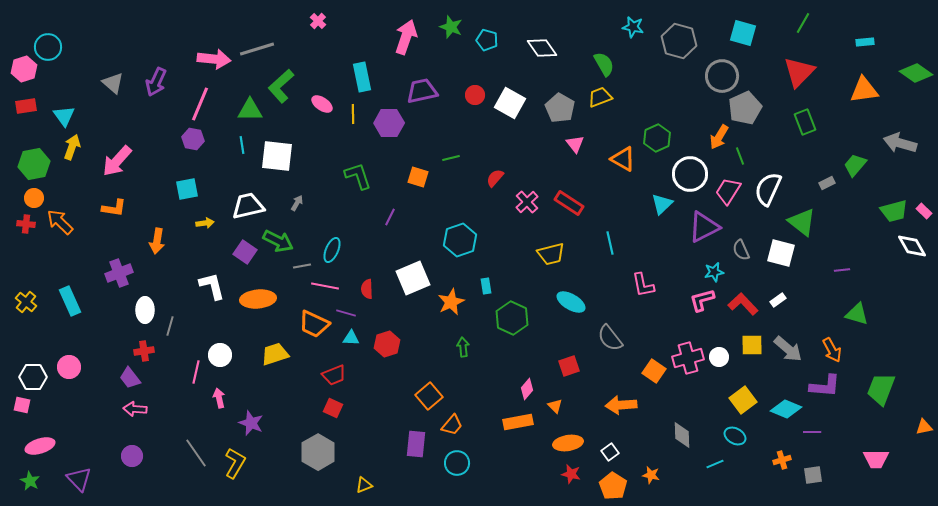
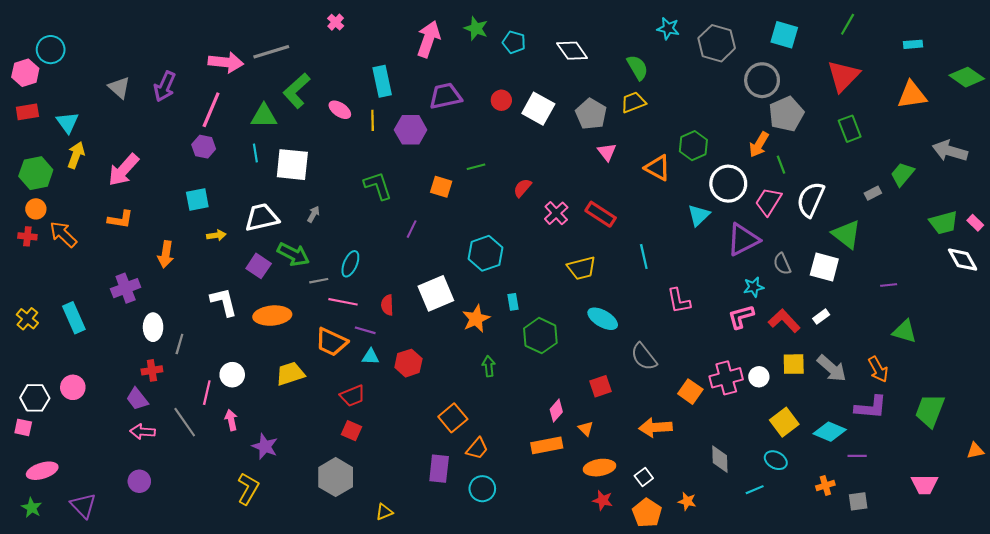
gray line: (196, 453) -> (185, 422), moved

